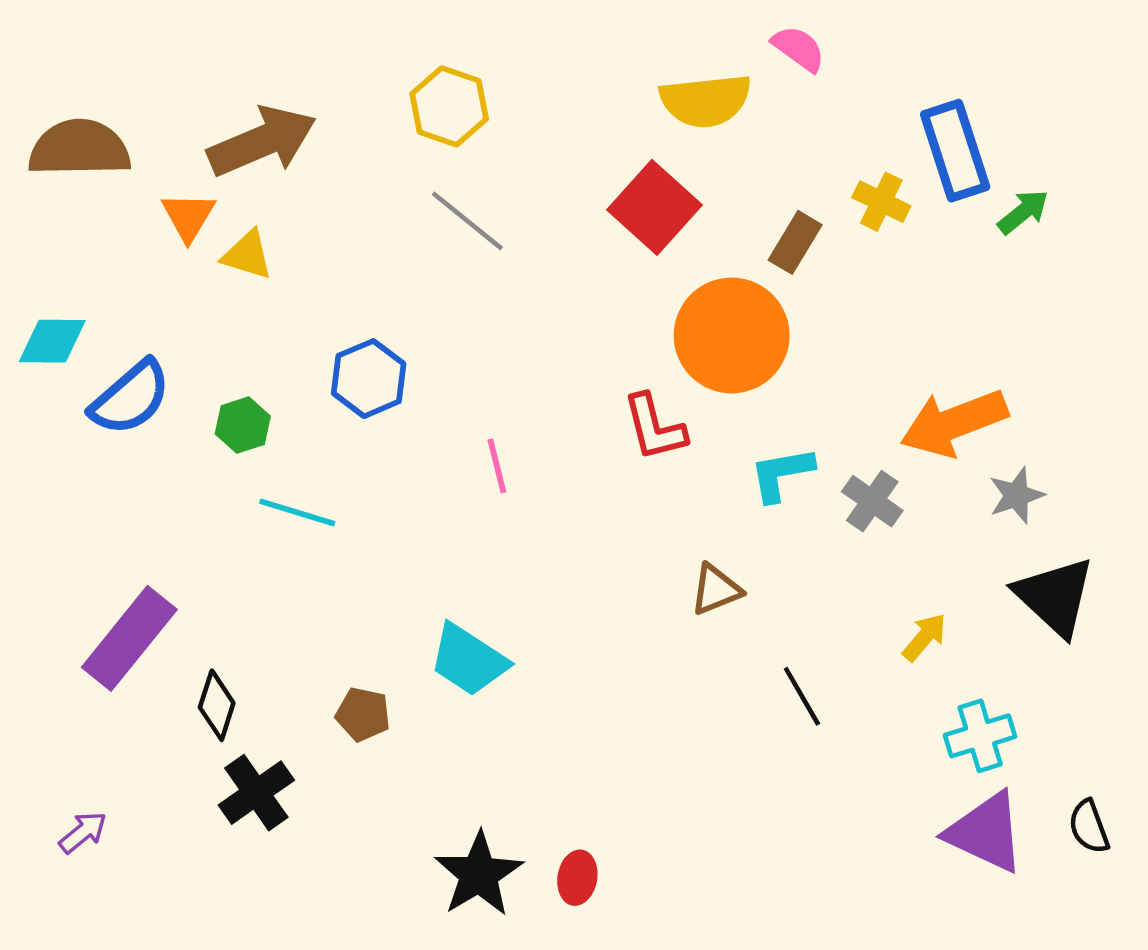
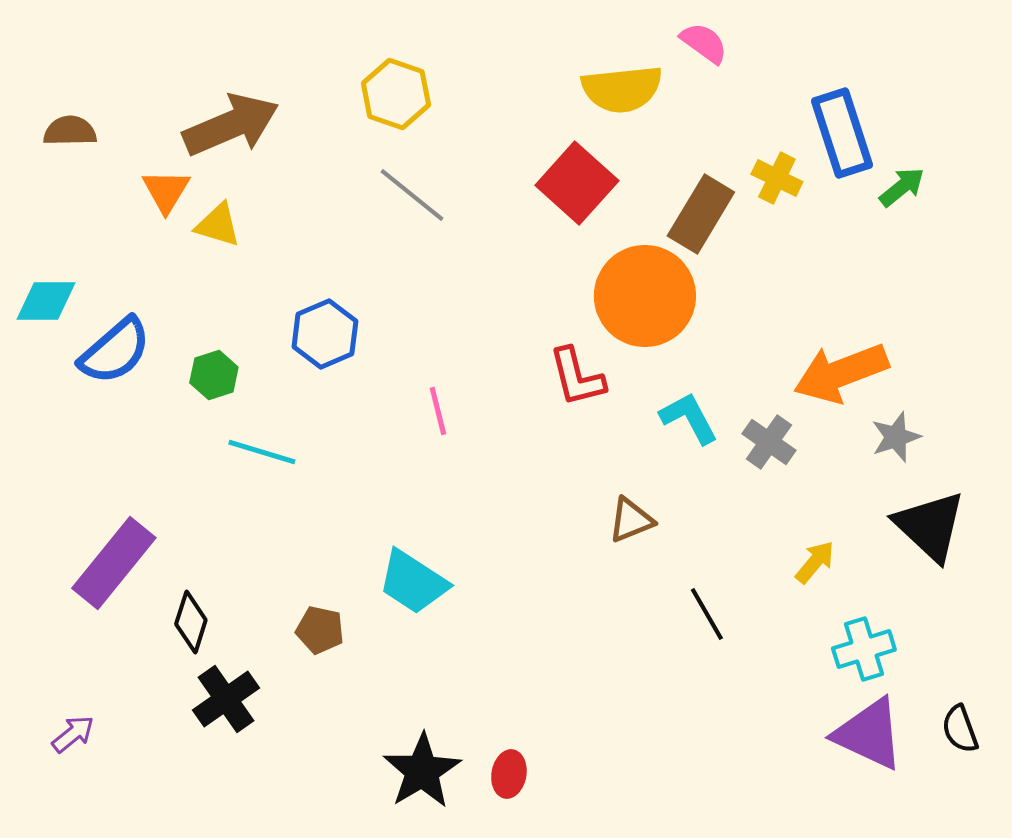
brown semicircle: (79, 148) -> (70, 131), size x0.6
brown rectangle: (795, 242) -> (701, 214), size x1.4
cyan L-shape: (782, 474) -> (689, 418), turned 72

